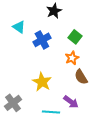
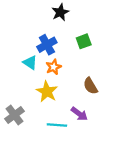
cyan triangle: (19, 27) -> (30, 63), moved
green square: (75, 37) -> (84, 41), turned 32
orange star: (72, 58) -> (54, 67), moved

